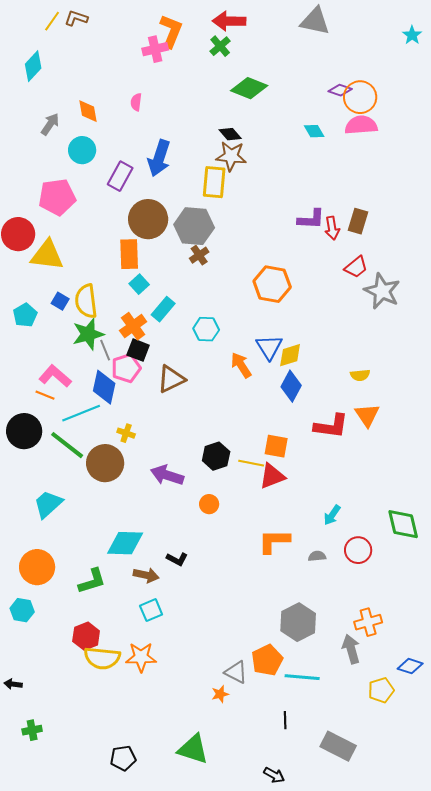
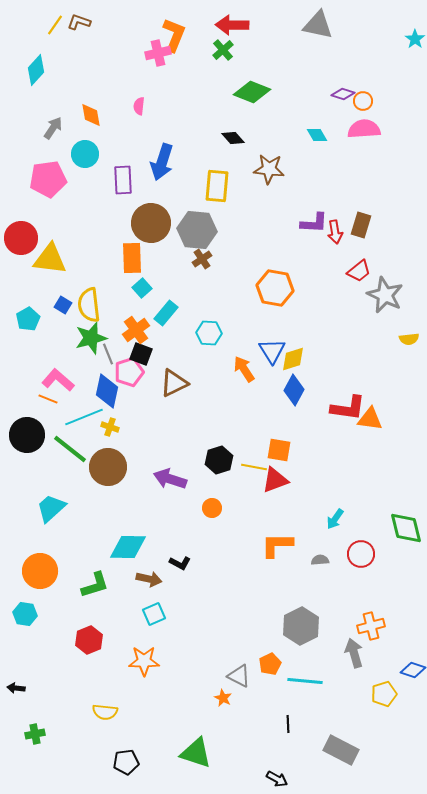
orange circle: (360, 97) -> (363, 101), size x0.6
brown star: (231, 156) -> (269, 169), moved
purple rectangle: (120, 176) -> (123, 180), turned -32
pink pentagon: (57, 197) -> (48, 179), moved
yellow semicircle: (360, 375) -> (409, 339), moved
orange triangle: (367, 415) -> (370, 419), turned -48
red L-shape: (331, 426) -> (348, 408), moved
yellow cross: (126, 433) -> (110, 427), moved
yellow semicircle: (102, 658) -> (105, 712), moved, size x0.7
orange pentagon: (267, 660) -> (270, 664), size x0.7
orange star: (220, 694) -> (223, 698), turned -30

